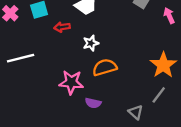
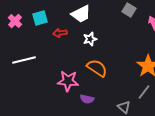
white star: (91, 43) -> (90, 39), moved
orange semicircle: (105, 67) -> (97, 68), turned 50

